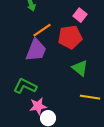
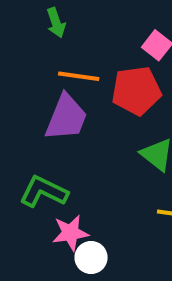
orange line: (42, 30) -> (79, 76), turned 42

